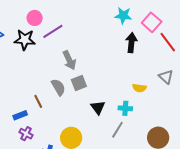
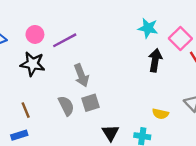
pink circle: (35, 18) -> (35, 34), moved
black star: (25, 40) -> (33, 64), moved
brown line: (38, 101) -> (26, 110), moved

